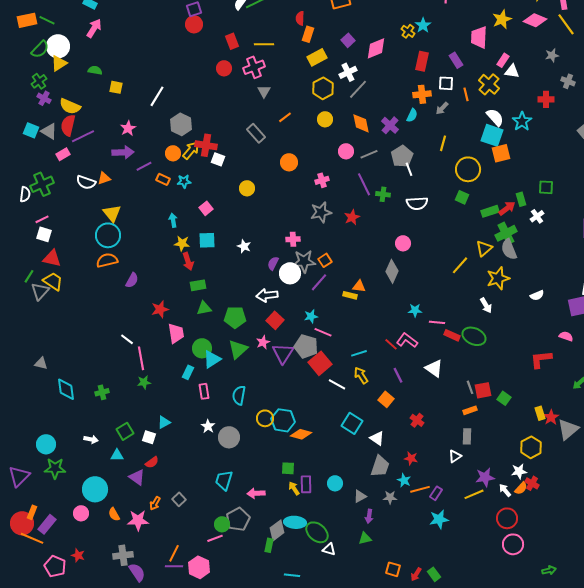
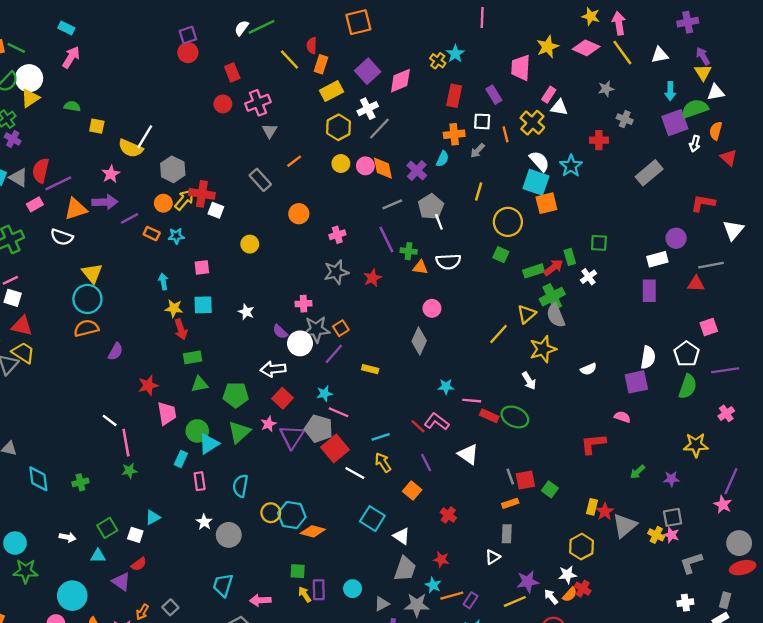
purple square: (348, 40) -> (368, 71), size x1.5
yellow line: (264, 44) -> (289, 60), moved, turned 48
yellow semicircle: (70, 106) -> (131, 148), moved
pink circle: (346, 151) -> (365, 166), moved
orange triangle: (104, 178) -> (76, 209), moved, size x1.5
pink square: (206, 208) -> (202, 267), turned 32
purple semicircle: (273, 263) -> (280, 332), turned -72
orange triangle: (359, 286) -> (420, 267), moved
yellow rectangle: (540, 413) -> (592, 507), turned 32
gray star: (390, 497) -> (417, 605), size x1.5

